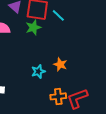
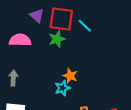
orange star: (60, 64) -> (70, 76), moved

